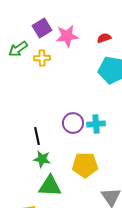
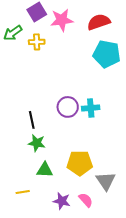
red semicircle: (104, 38) -> (99, 22), size x1.6
yellow pentagon: (85, 165) -> (80, 163), moved
green triangle: (50, 186) -> (45, 170), size x0.7

